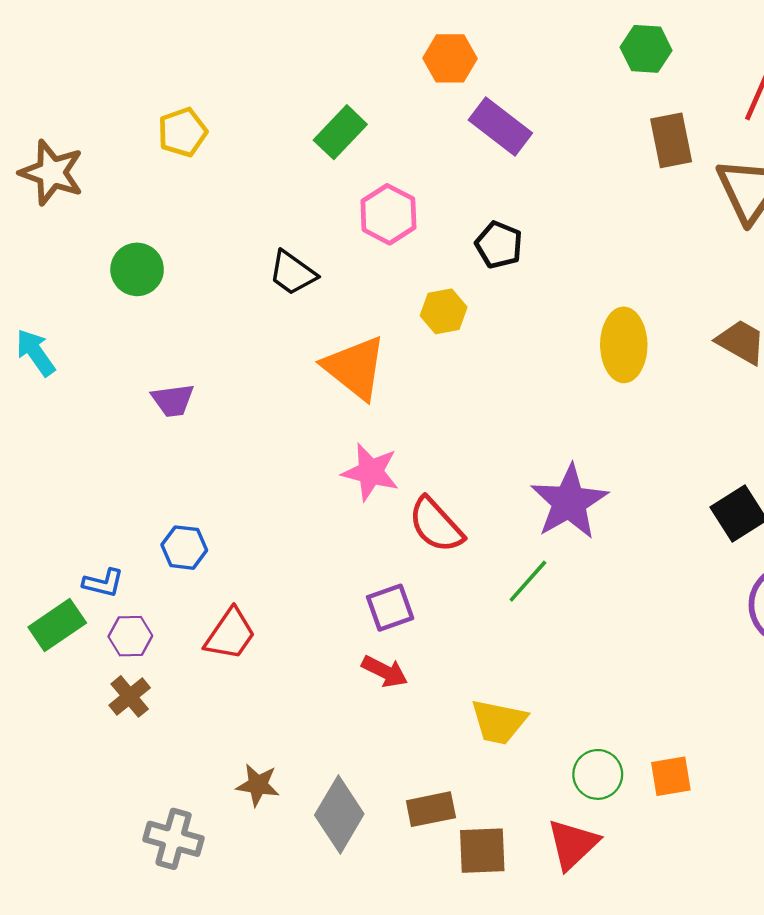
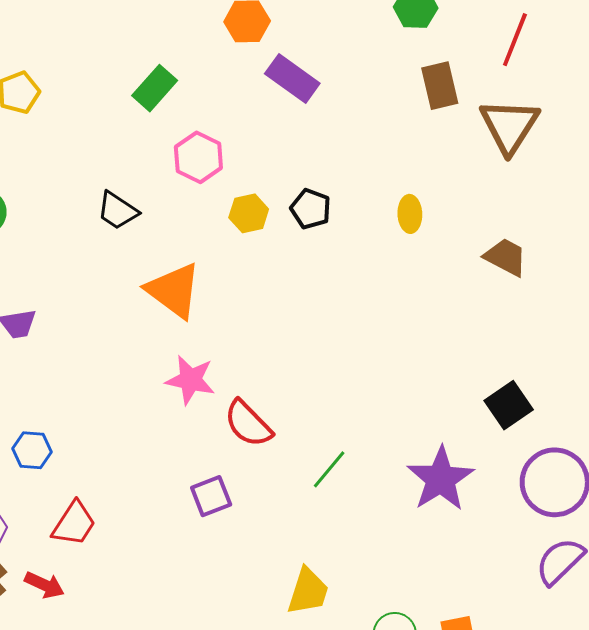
black pentagon: (499, 245) -> (311, 209), moved
yellow hexagon: (444, 311) -> (249, 213), moved
yellow ellipse: (624, 345) -> (410, 214), moved, size x0.6
purple star: (569, 502) -> (441, 479), moved
red arrow: (385, 671) -> (44, 585), moved
yellow trapezoid: (499, 722) -> (308, 591), turned -82

